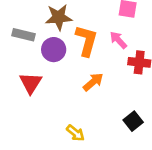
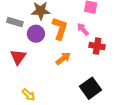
black square: (133, 121) -> (90, 88), size x1.5
yellow arrow: (75, 133) -> (29, 95), moved

